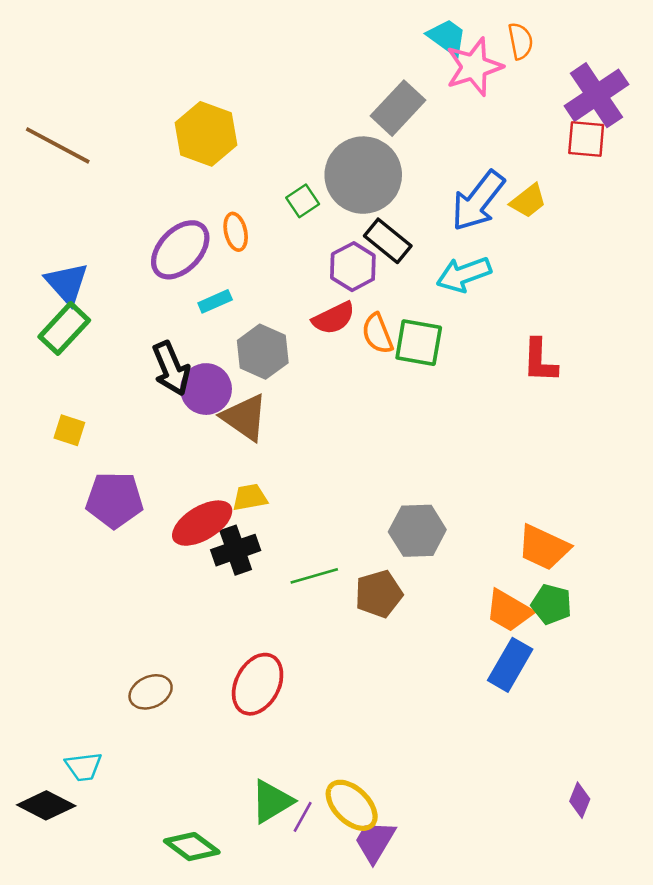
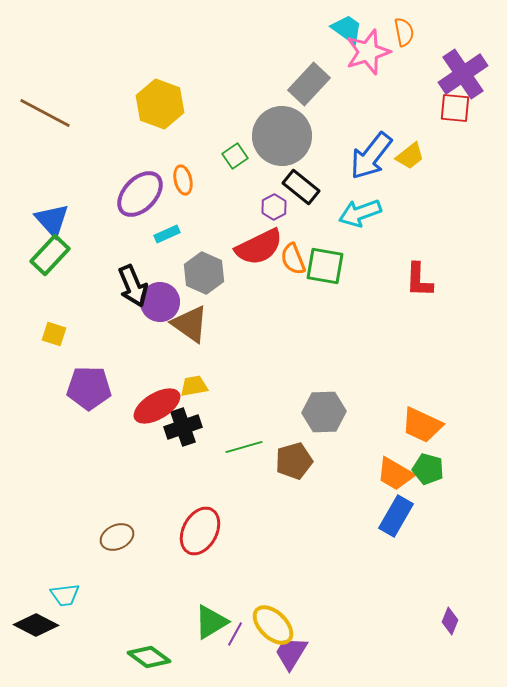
purple hexagon: (353, 267) -> (274, 207), size x0.7
red semicircle: (334, 318) -> (259, 247), size x1.4

